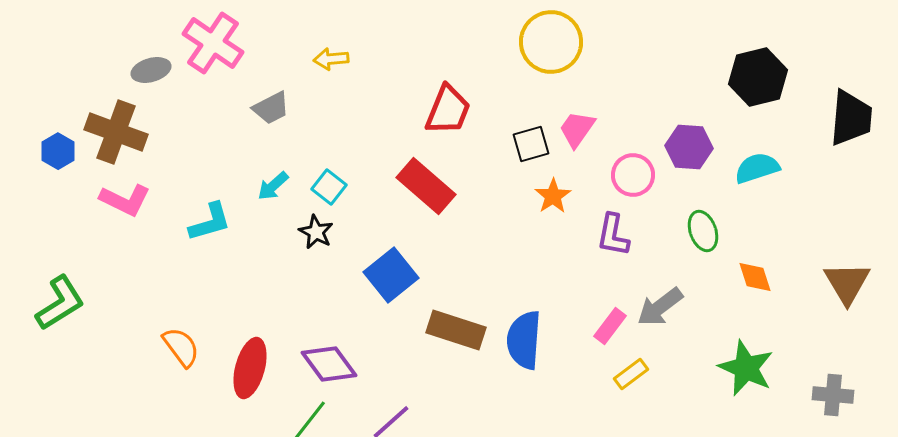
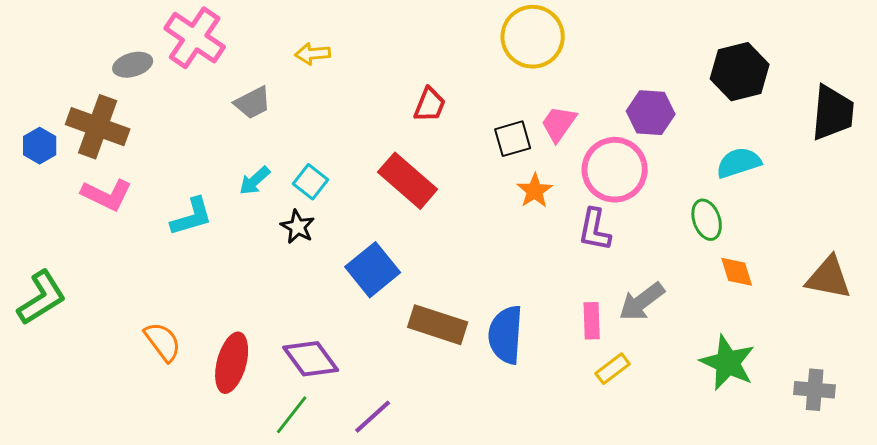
red trapezoid: (448, 110) -> (430, 105), size x0.7
purple hexagon: (689, 147) -> (651, 113), moved
pink circle: (633, 175) -> (615, 170), size x1.5
green ellipse: (703, 231) -> (707, 220), moved
brown triangle: (847, 283) -> (829, 278), turned -48
pink rectangle: (610, 326) -> (592, 321), turned -39

